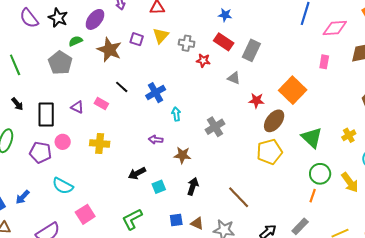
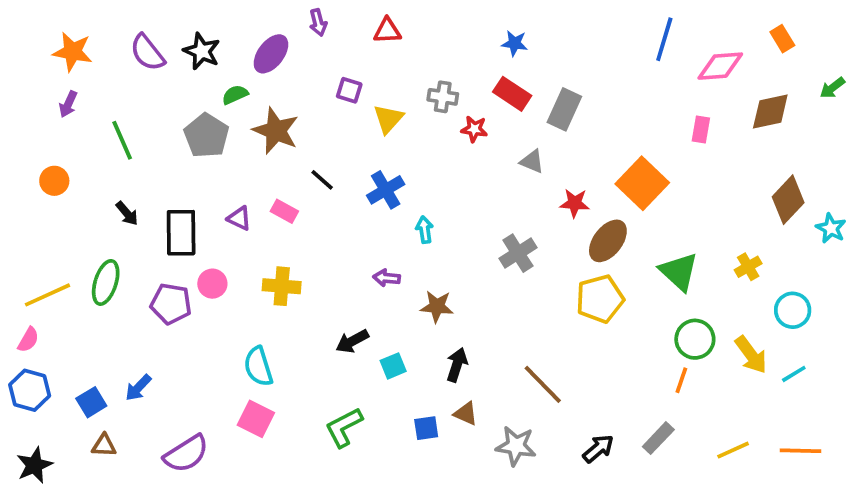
yellow triangle: (161, 36) -> (388, 119), moved
brown star: (109, 50) -> (276, 131), moved
gray cross: (215, 127) -> (518, 253), moved
cyan semicircle: (63, 186) -> (258, 366), moved, turned 45
pink square: (85, 214) -> (256, 419), turned -30
brown triangle: (197, 223) -> (466, 414), moved

